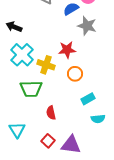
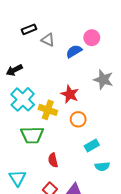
gray star: (87, 26) -> (103, 80), moved
black arrow: (14, 27) -> (14, 70), turned -49
red star: (67, 50) -> (70, 94), turned 30

